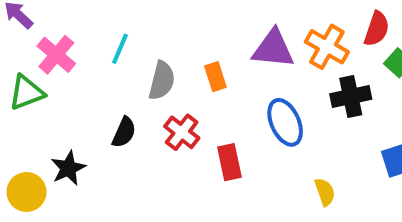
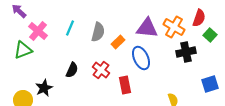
orange rectangle: (215, 77) -> (118, 42), turned 64
gray semicircle: (162, 81) -> (98, 32), moved
blue ellipse: (285, 122) -> (141, 58), moved

